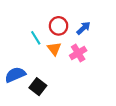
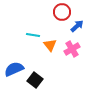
red circle: (59, 26) -> (62, 12), moved
cyan line: (36, 38) -> (33, 35), turned -48

